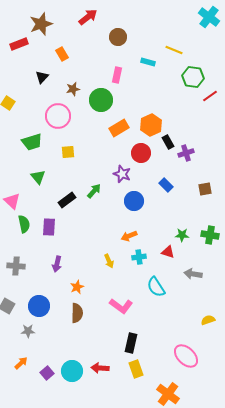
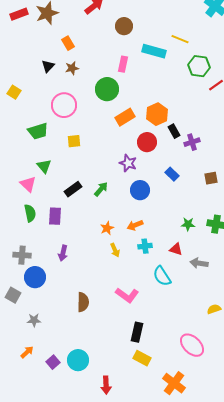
red rectangle: (19, 44) -> (19, 14), moved
cyan rectangle: (148, 62) -> (154, 51), size x1.6
brown star: (73, 89) -> (72, 68), moved
green arrow: (94, 191) -> (101, 189), moved
pink triangle: (12, 201) -> (28, 184), moved
red triangle: (168, 252) -> (176, 249), moved
orange star: (77, 287) -> (107, 228), moved
blue circle: (39, 306) -> (35, 277), moved
red arrow: (100, 368) -> (106, 385), moved, turned -96
yellow rectangle: (136, 369) -> (142, 358), turned -42

